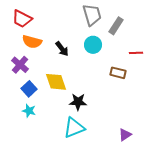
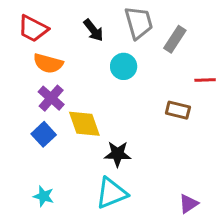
cyan circle: (93, 45) -> (124, 66), moved
black arrow: (62, 49) -> (93, 30), moved
purple cross: (20, 65) -> (51, 98), moved
cyan star: (29, 111) -> (44, 196), moved

